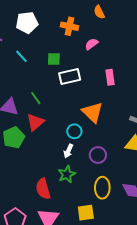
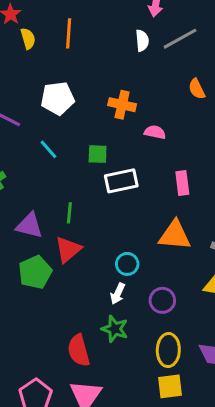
orange semicircle: (99, 12) -> (197, 89), moved
pink semicircle: (91, 44) -> (155, 132), turned 48
green line: (36, 98) -> (69, 213), turned 40
orange triangle: (93, 112) -> (175, 235), moved, turned -40
green star: (67, 174) -> (115, 329), turned -30
yellow square: (86, 213) -> (170, 386), moved

